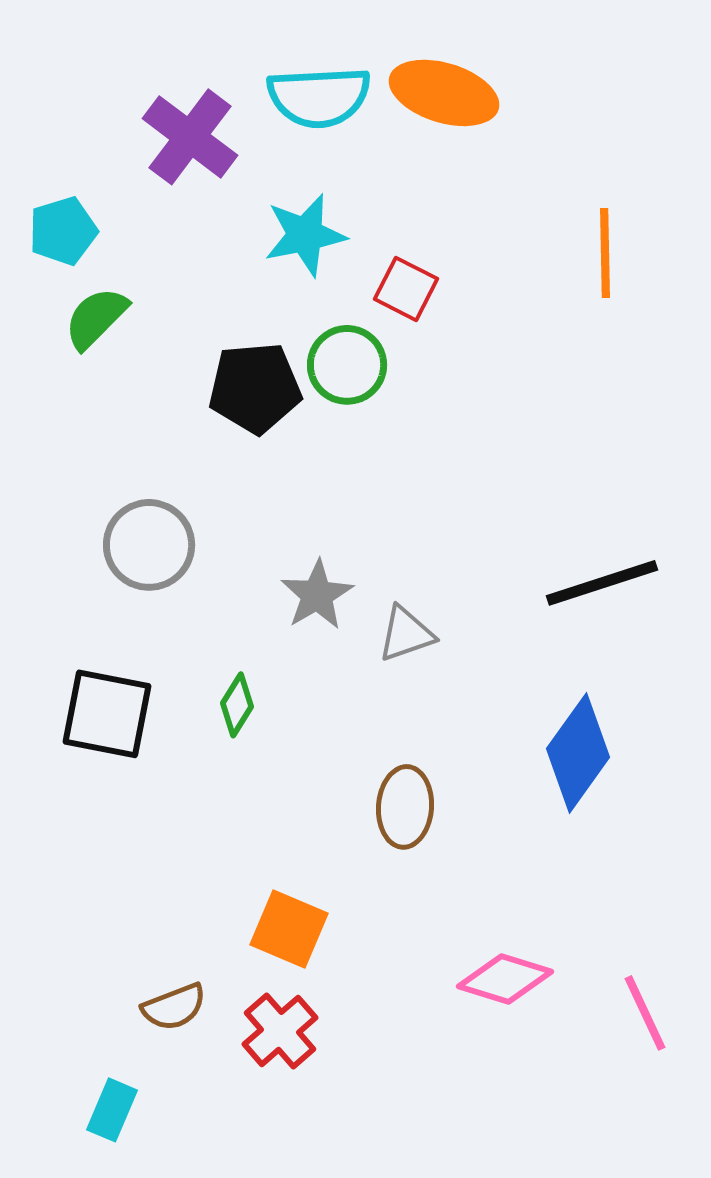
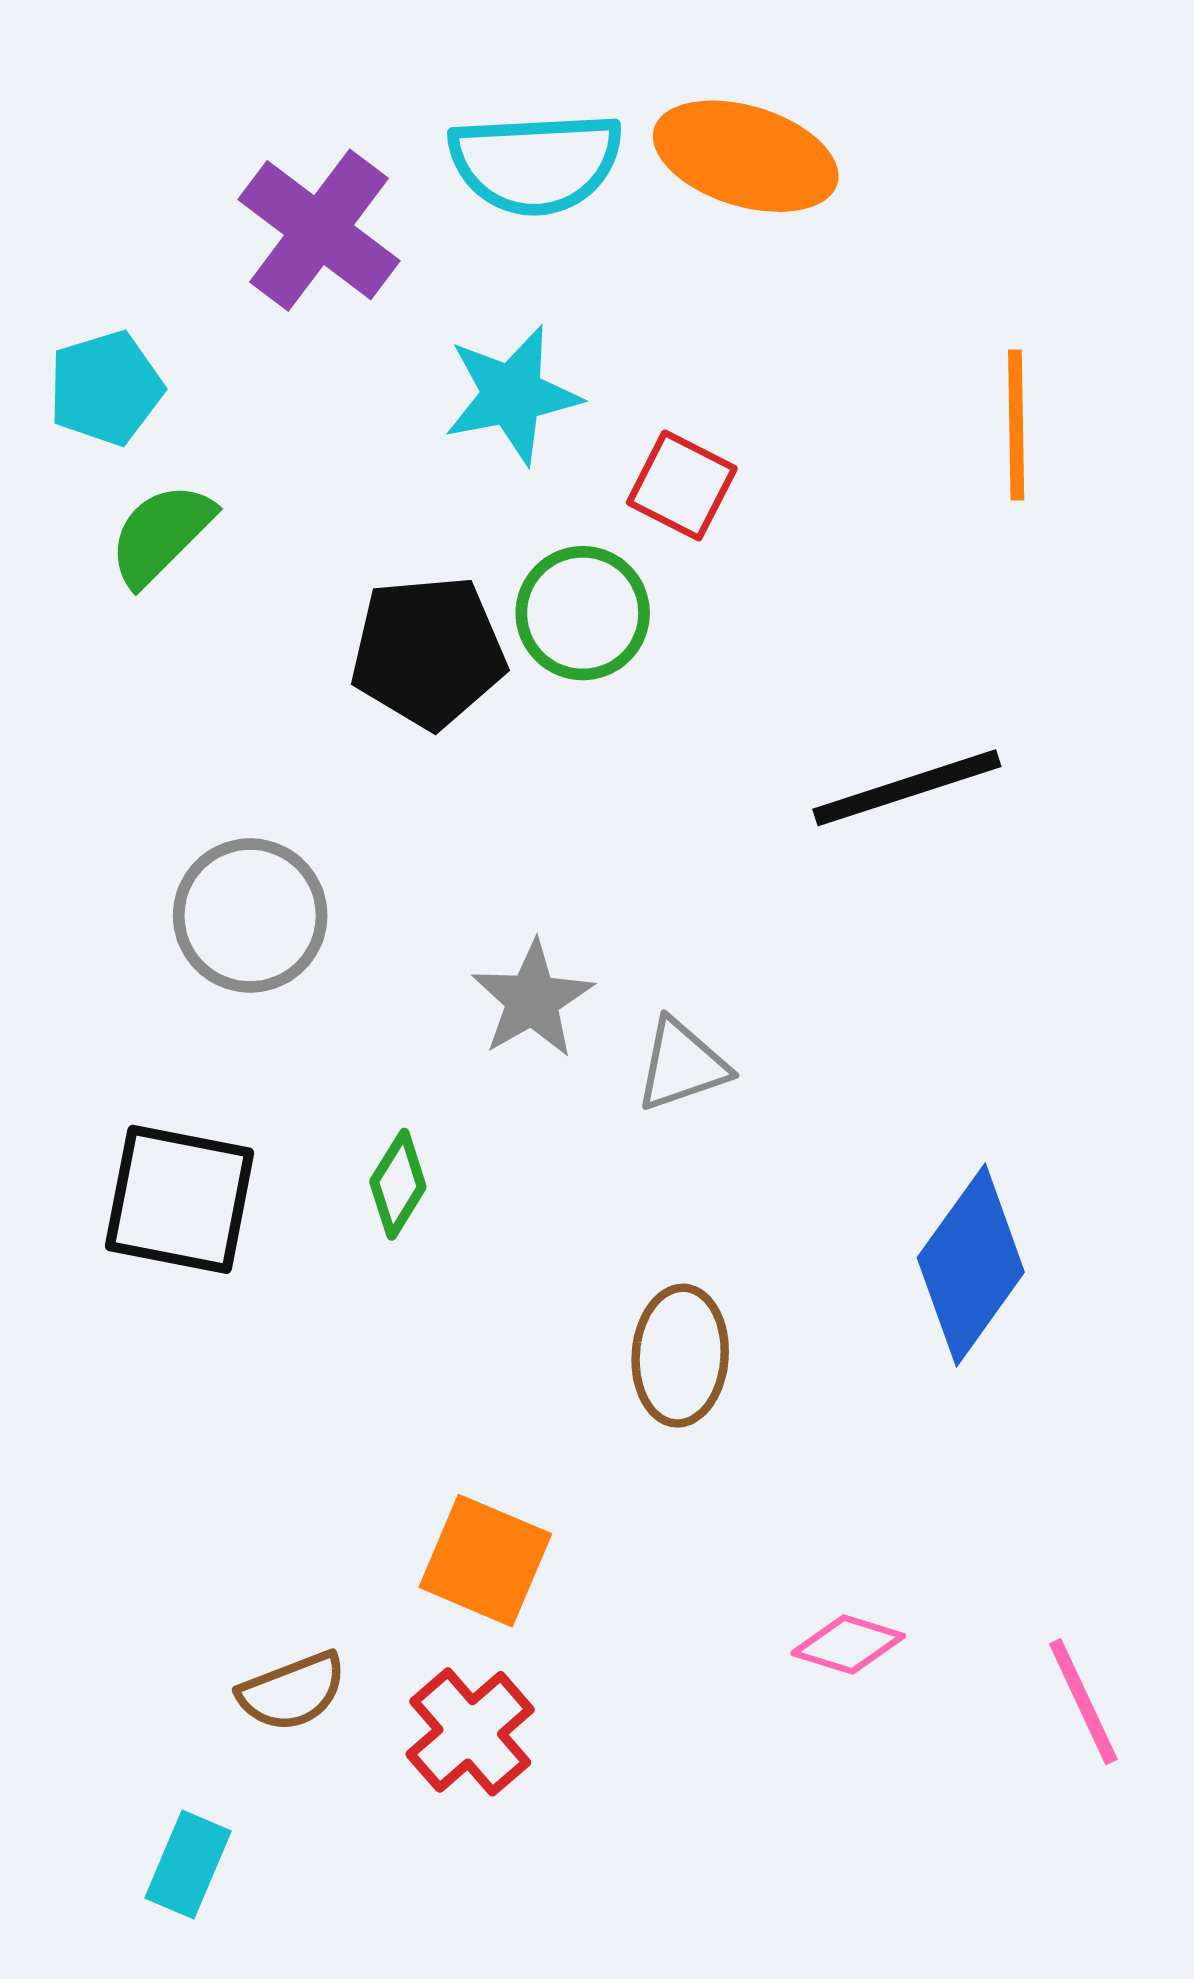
black line: (602, 583) -> (907, 788), moved
pink diamond: (505, 979) -> (848, 1645), size x0.7

